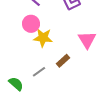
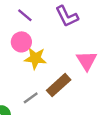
brown rectangle: (63, 61) -> (59, 85), size x1.5

